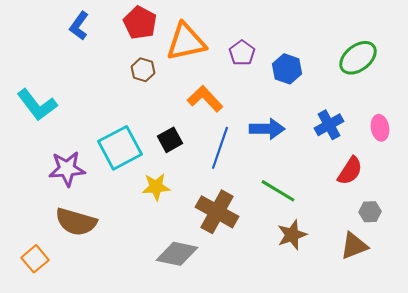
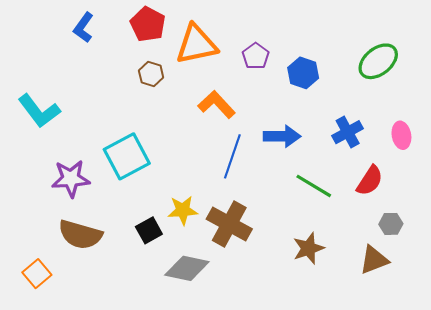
black square: (170, 140) -> (149, 230), moved
yellow star: (156, 187) -> (183, 210), moved
green line: (278, 191) -> (314, 186), moved

